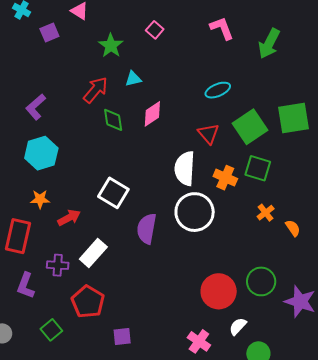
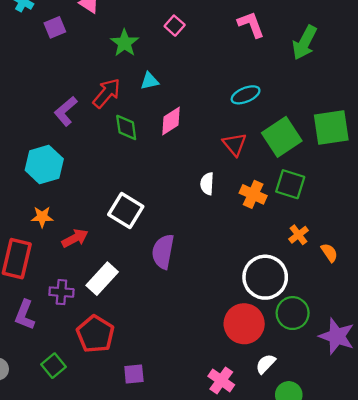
purple L-shape: (36, 107) -> (66, 111), moved
white semicircle: (185, 168) -> (207, 184), size x0.6
white circle: (195, 212) -> (265, 277), moved

